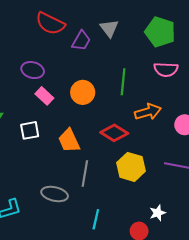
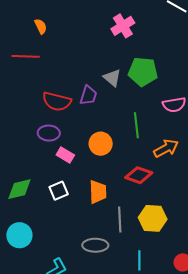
red semicircle: (50, 23) -> (57, 101), moved
green pentagon: (160, 32) -> (143, 72), moved
orange trapezoid: (69, 141) -> (98, 192), turned -145
yellow hexagon: (131, 167) -> (153, 218), moved

